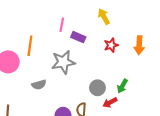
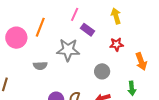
orange arrow: (139, 45) -> (141, 61), moved, turned -36
green arrow: (122, 86) -> (132, 88), moved, turned -48
gray circle: (97, 88) -> (102, 71), moved

